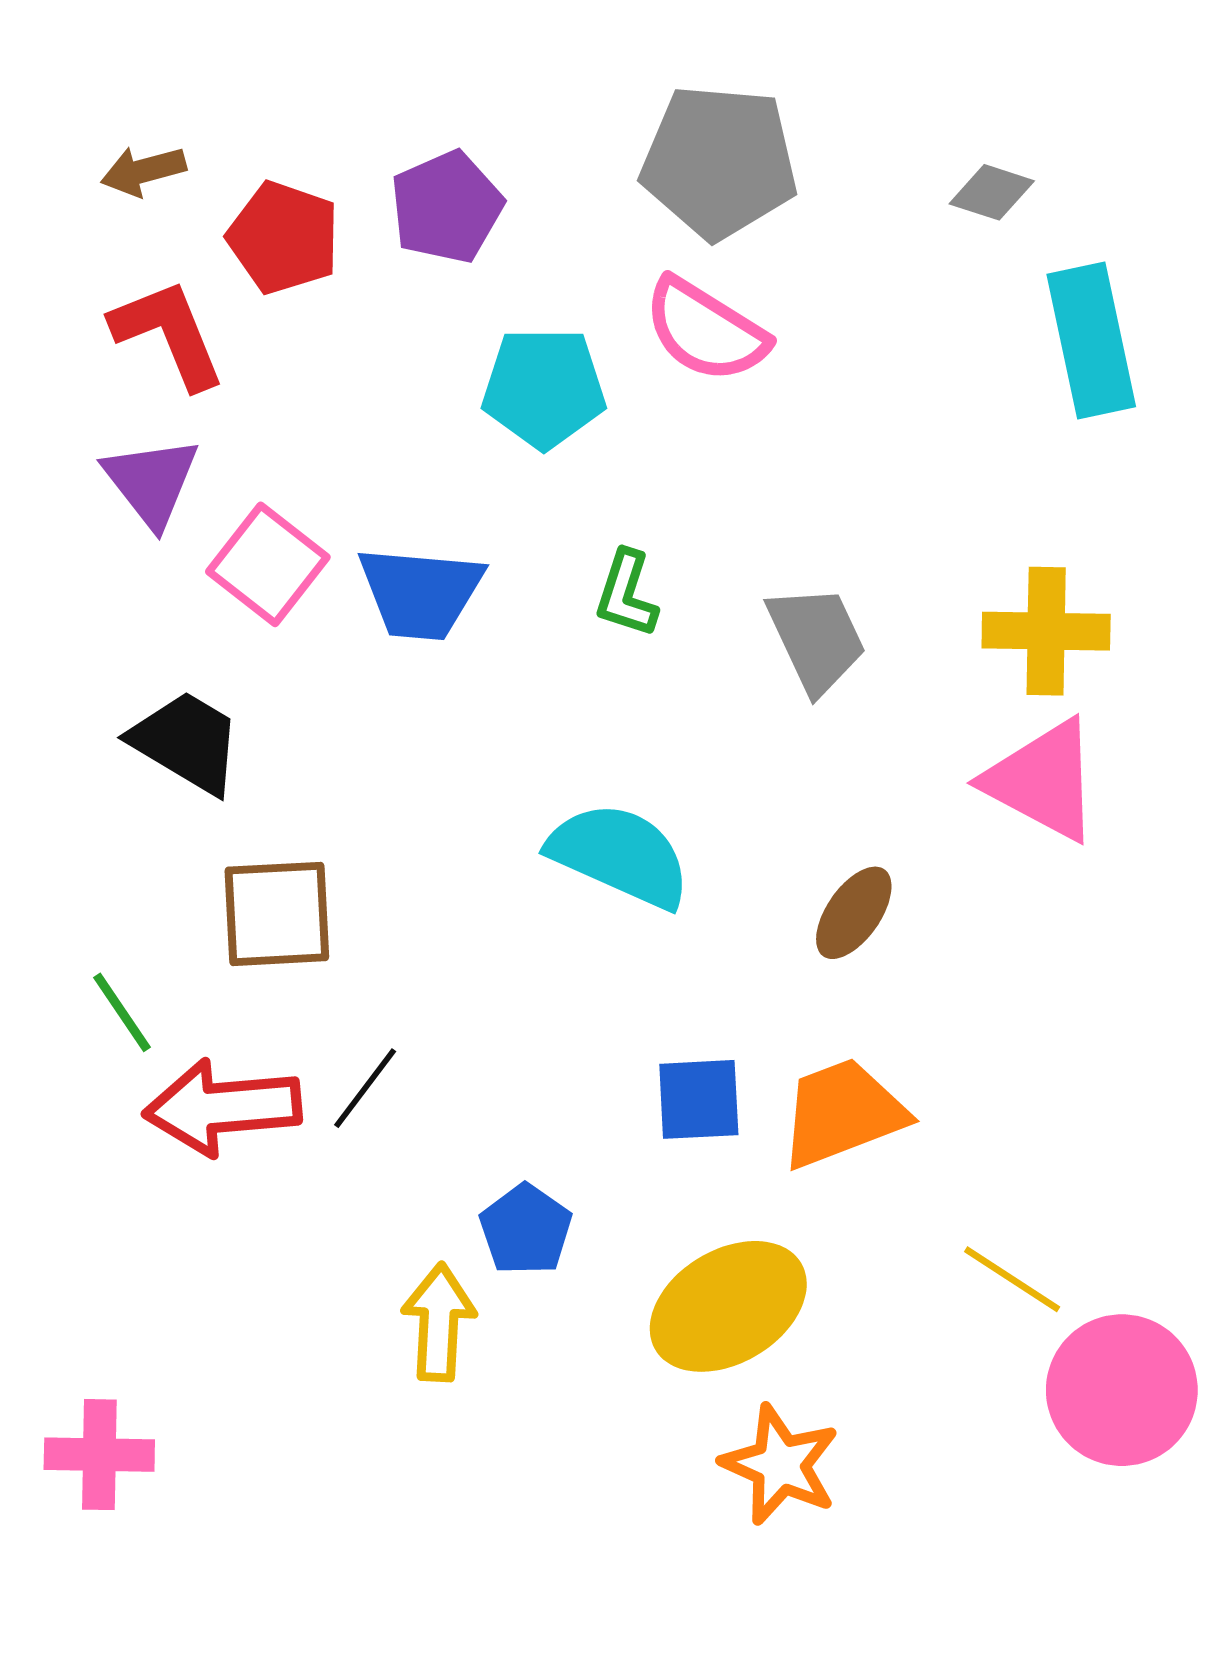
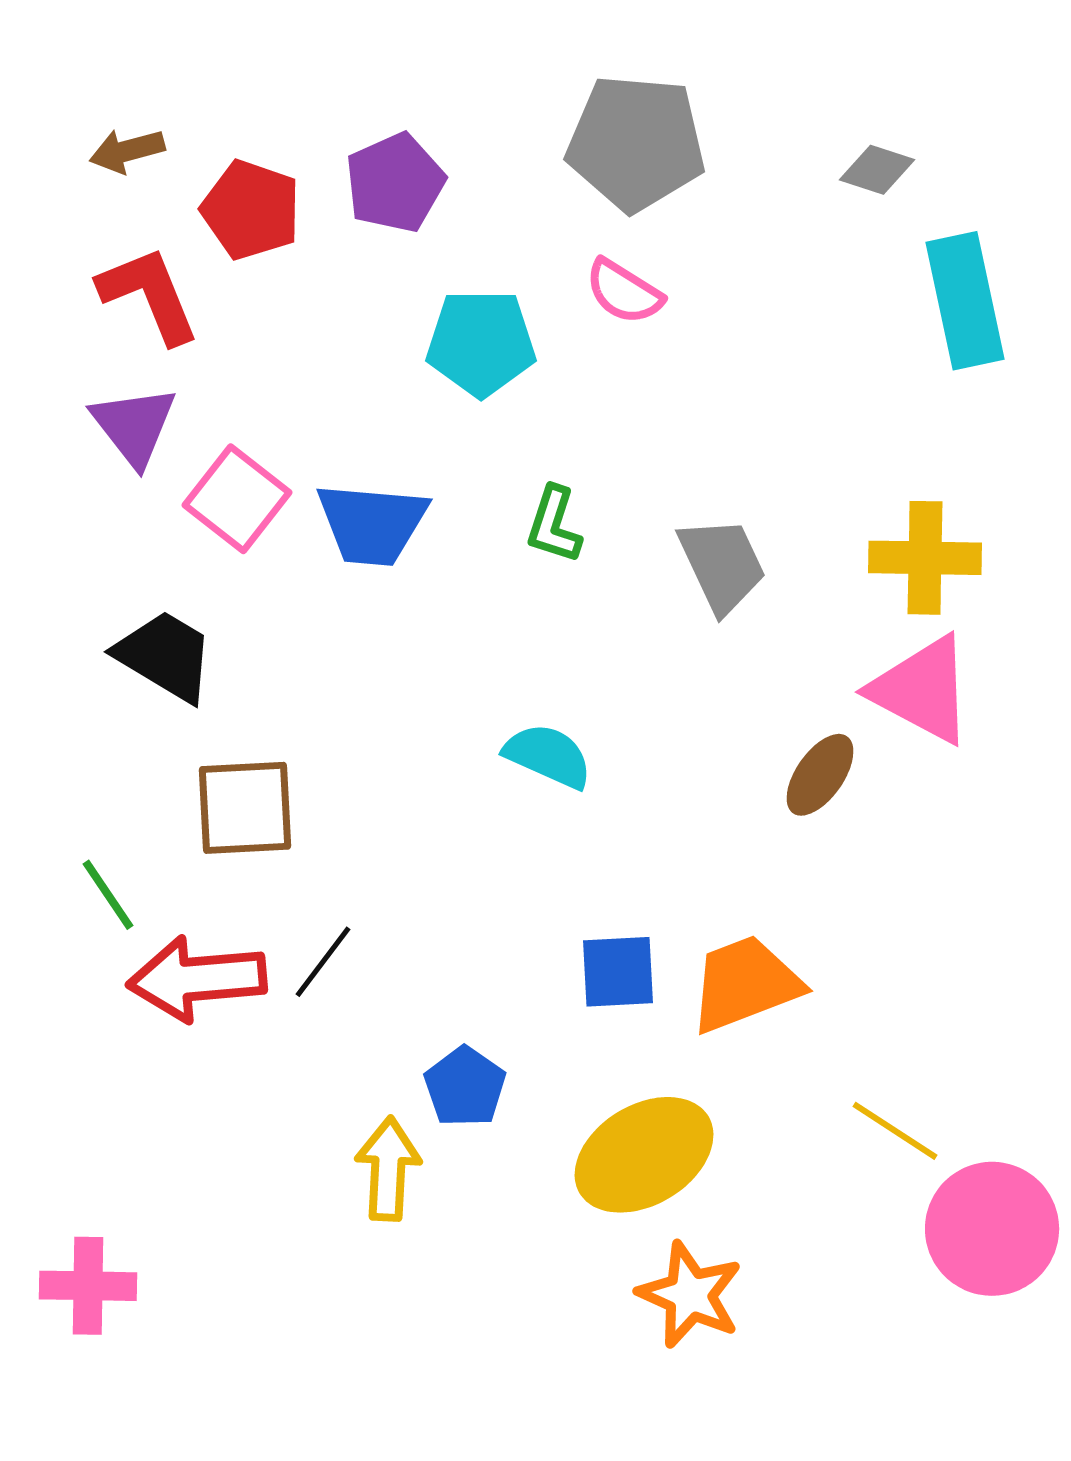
pink semicircle: (706, 330) -> (624, 292), size x0.7
cyan semicircle: (620, 855) -> (548, 756), size x0.7
brown ellipse: (854, 913) -> (820, 775), moved

